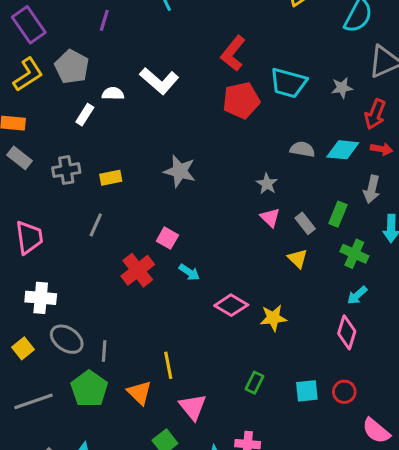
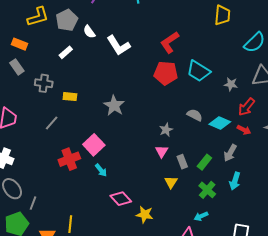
white semicircle: (113, 94) -> (89, 32), moved, turned -144
pink square: (167, 238) -> (94, 145), size x1.5

